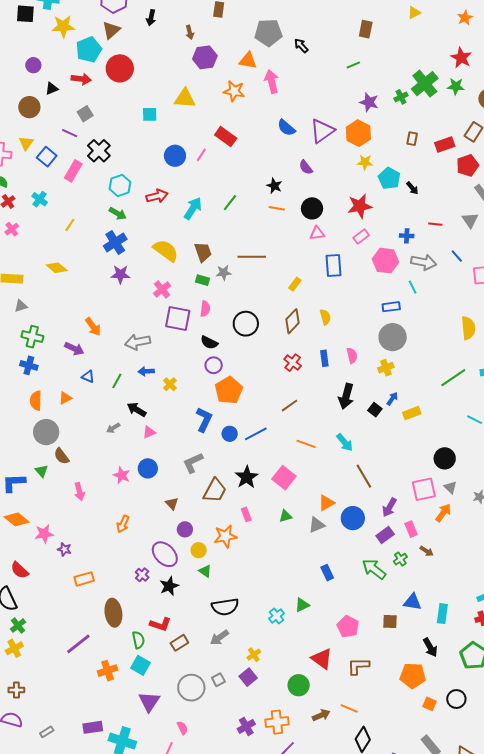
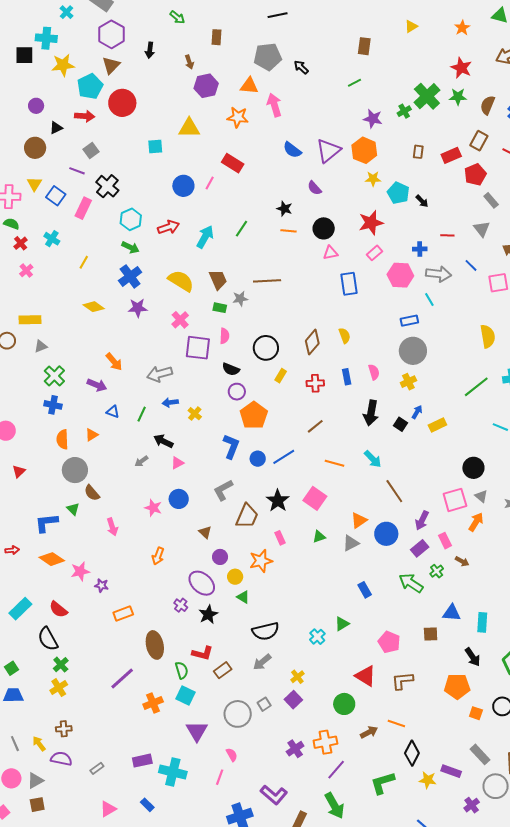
yellow diamond: (57, 268) -> (94, 307), moved
yellow rectangle: (295, 284) -> (281, 376), moved
green cross: (32, 337) -> (54, 376), turned 35
red cross: (293, 363) -> (315, 383), turned -36

